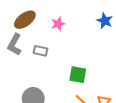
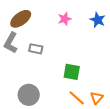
pink star: (58, 24) -> (65, 19), moved

